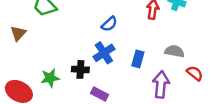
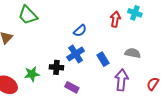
blue rectangle: (138, 59) -> (103, 59), turned -48
red semicircle: (195, 73) -> (153, 84), moved, turned -96

